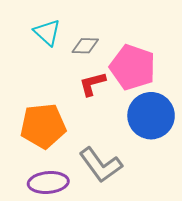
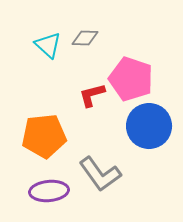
gray diamond: (85, 46) -> (85, 38), moved

